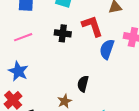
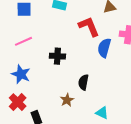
black cross: (63, 33) -> (57, 56), moved

